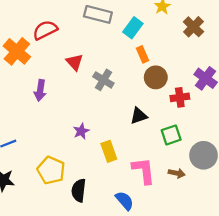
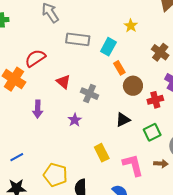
brown cross: (193, 27) -> (160, 52), moved
purple star: (81, 131) -> (75, 120), moved

